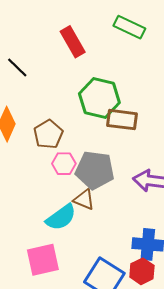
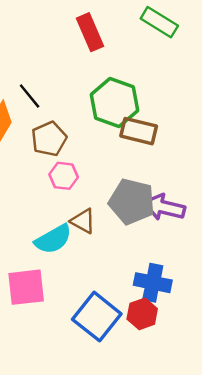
black line: (17, 67) -> (30, 96), moved
gray pentagon: (95, 170) -> (132, 202), moved

